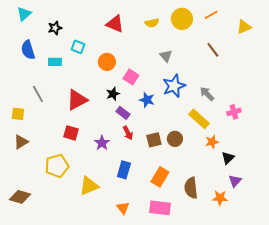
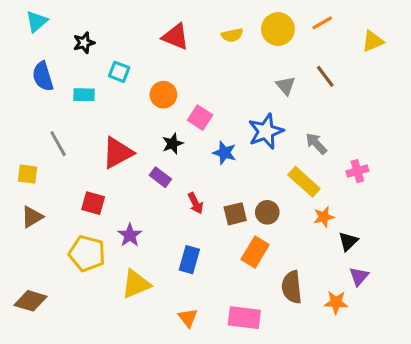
gray triangle: (166, 56) -> (286, 86), moved
purple rectangle: (123, 113) -> (160, 177), moved
red square: (71, 133) -> (93, 203), moved
purple star: (102, 143) -> (130, 235), moved
yellow pentagon: (57, 166) -> (87, 254), turned 30
orange rectangle: (160, 177) -> (255, 252), moved

